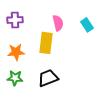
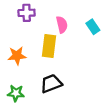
purple cross: (15, 20) -> (27, 13), moved
green star: (15, 78) -> (16, 93), moved

